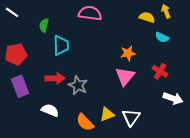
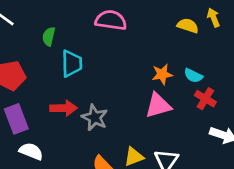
cyan semicircle: (162, 37) -> (193, 76), moved
pink triangle: (125, 76) -> (158, 105), turned 35
white semicircle: (50, 110) -> (31, 151), moved

